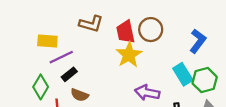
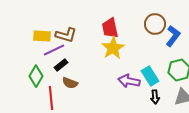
brown L-shape: (91, 24) -> (66, 35), moved
brown circle: (151, 30) -> (155, 24), moved
cyan rectangle: (183, 74) -> (150, 76), moved

